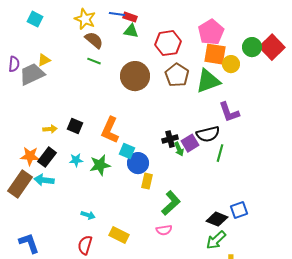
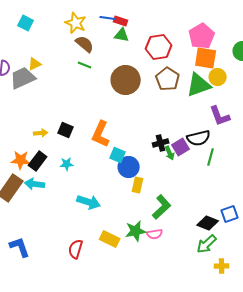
yellow circle: (231, 64) -> (218, 77), moved
green star: (100, 165) -> (136, 231), moved
cyan arrow: (88, 215) -> (89, 202), moved, size x1.6

